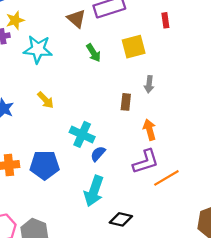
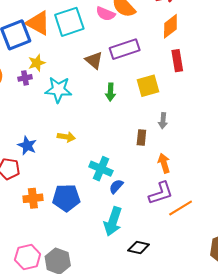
red rectangle: (165, 20) -> (177, 61), size x1.5
green arrow: (94, 53) -> (110, 92), turned 36
yellow arrow: (46, 100) -> (66, 137), turned -36

